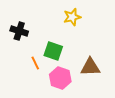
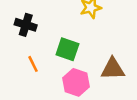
orange line: (35, 63) -> (33, 64), moved

